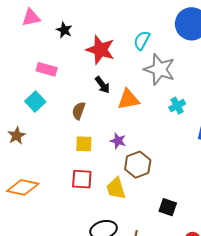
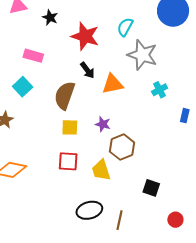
brown semicircle: (79, 111) -> (65, 95), size x1.6

